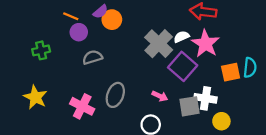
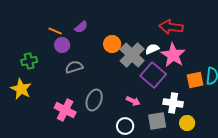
orange circle: (112, 20) -> (112, 44), moved
yellow star: (35, 97) -> (21, 89), moved
gray square: (189, 106) -> (157, 121), moved

